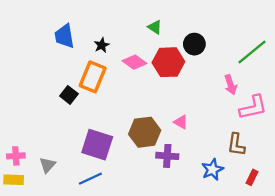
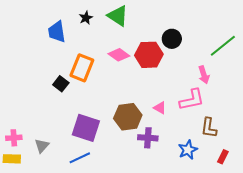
green triangle: (155, 27) -> (118, 16), moved, size x1.6
black star: (102, 45) -> (86, 18), moved
pink L-shape: (253, 107) -> (192, 100), moved

